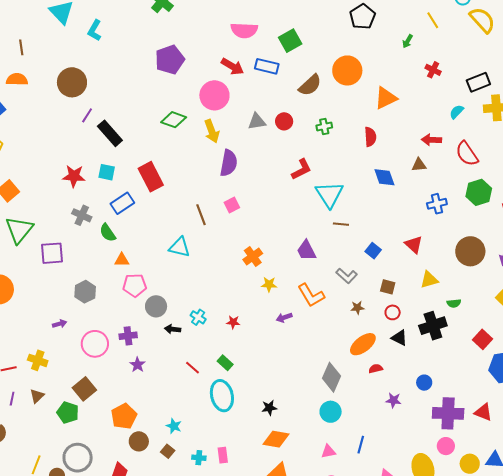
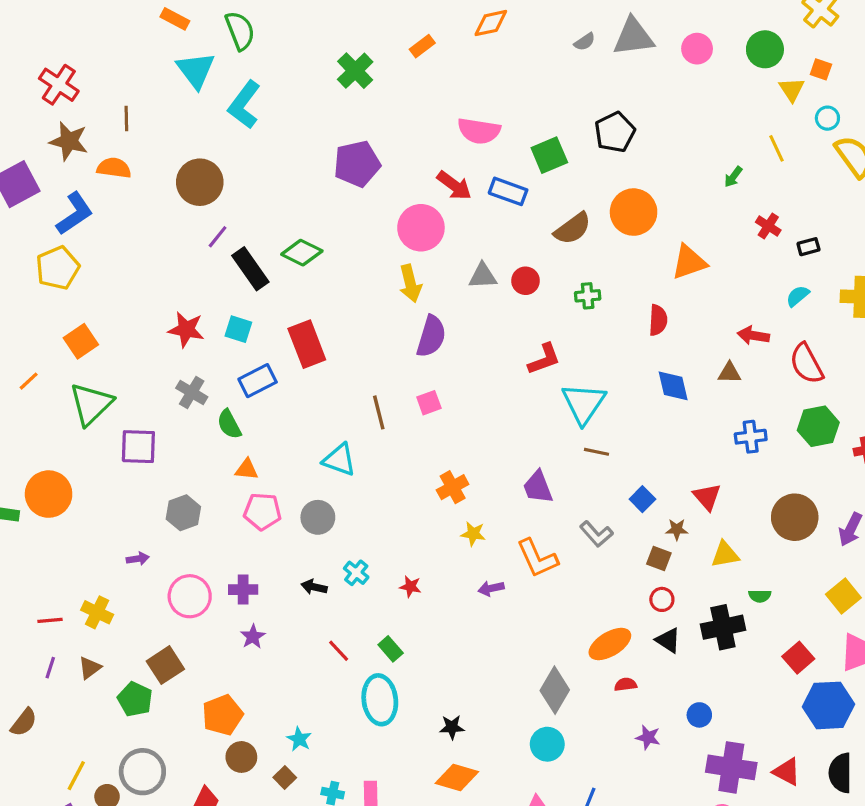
black pentagon: (362, 17) -> (615, 132), moved
cyan L-shape: (95, 30) -> (244, 105), size x1.4
black rectangle: (478, 82) -> (808, 247), moved, size x0.6
green diamond: (174, 120) -> (302, 253), moved
gray circle: (156, 306) -> (318, 517), moved
brown star: (357, 308) -> (677, 529), moved

